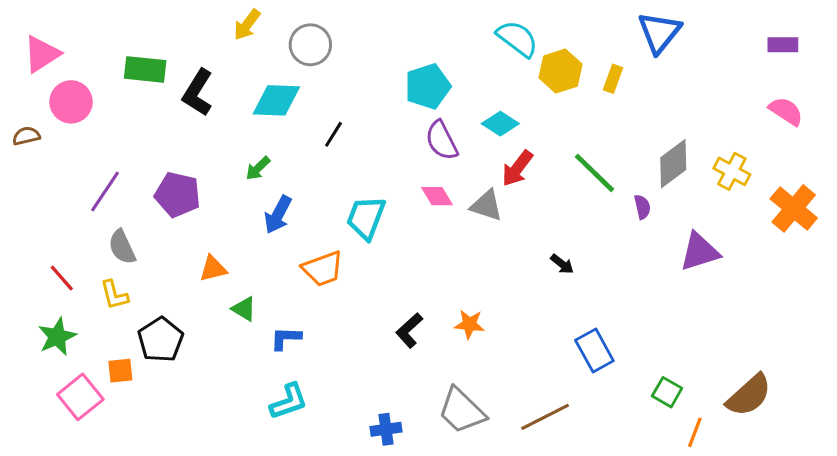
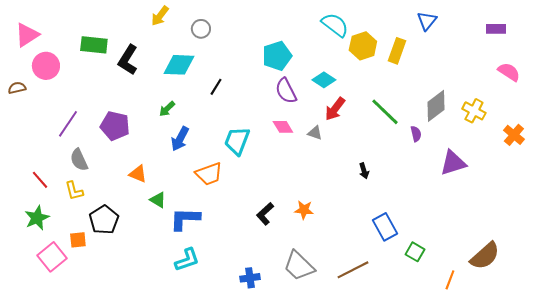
blue triangle: (659, 32) -> (427, 21), size x0.7
gray circle: (310, 45) -> (201, 29), size x0.7
purple rectangle: (783, 45) -> (496, 29), moved
yellow rectangle: (613, 79) -> (397, 51), size x1.4
gray triangle: (486, 205) -> (315, 133), size x0.7
orange cross: (794, 208) -> (514, 135), size x0.7
black arrow: (562, 264) -> (364, 171), turned 35
orange triangle: (213, 269) -> (138, 174), turned 36
blue L-shape: (286, 338) -> (185, 219), size x1.5
green square: (667, 392) -> (415, 252), moved

